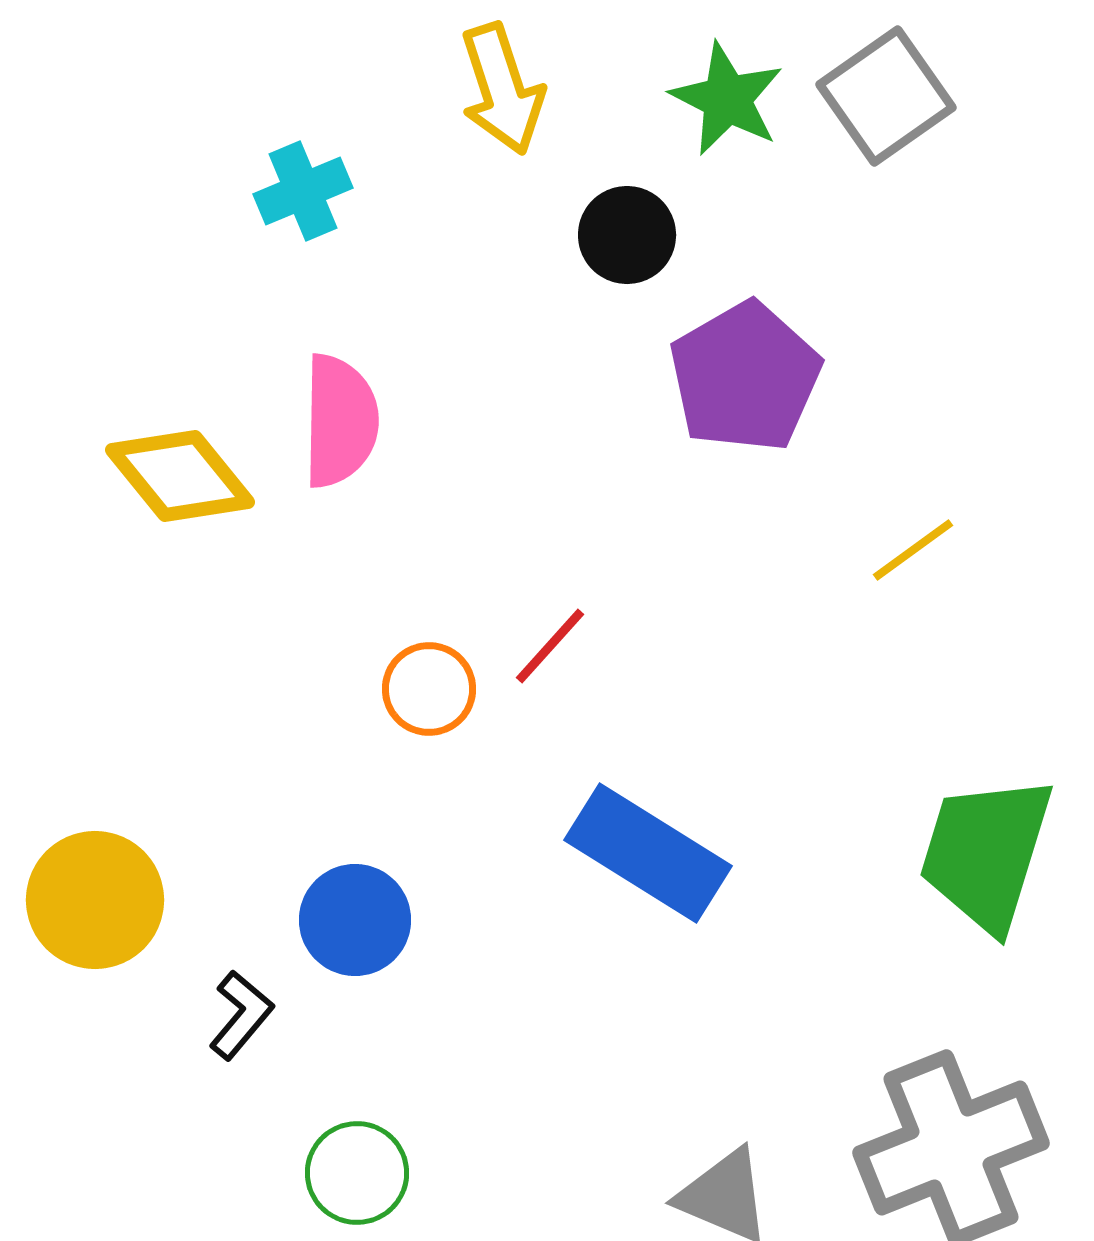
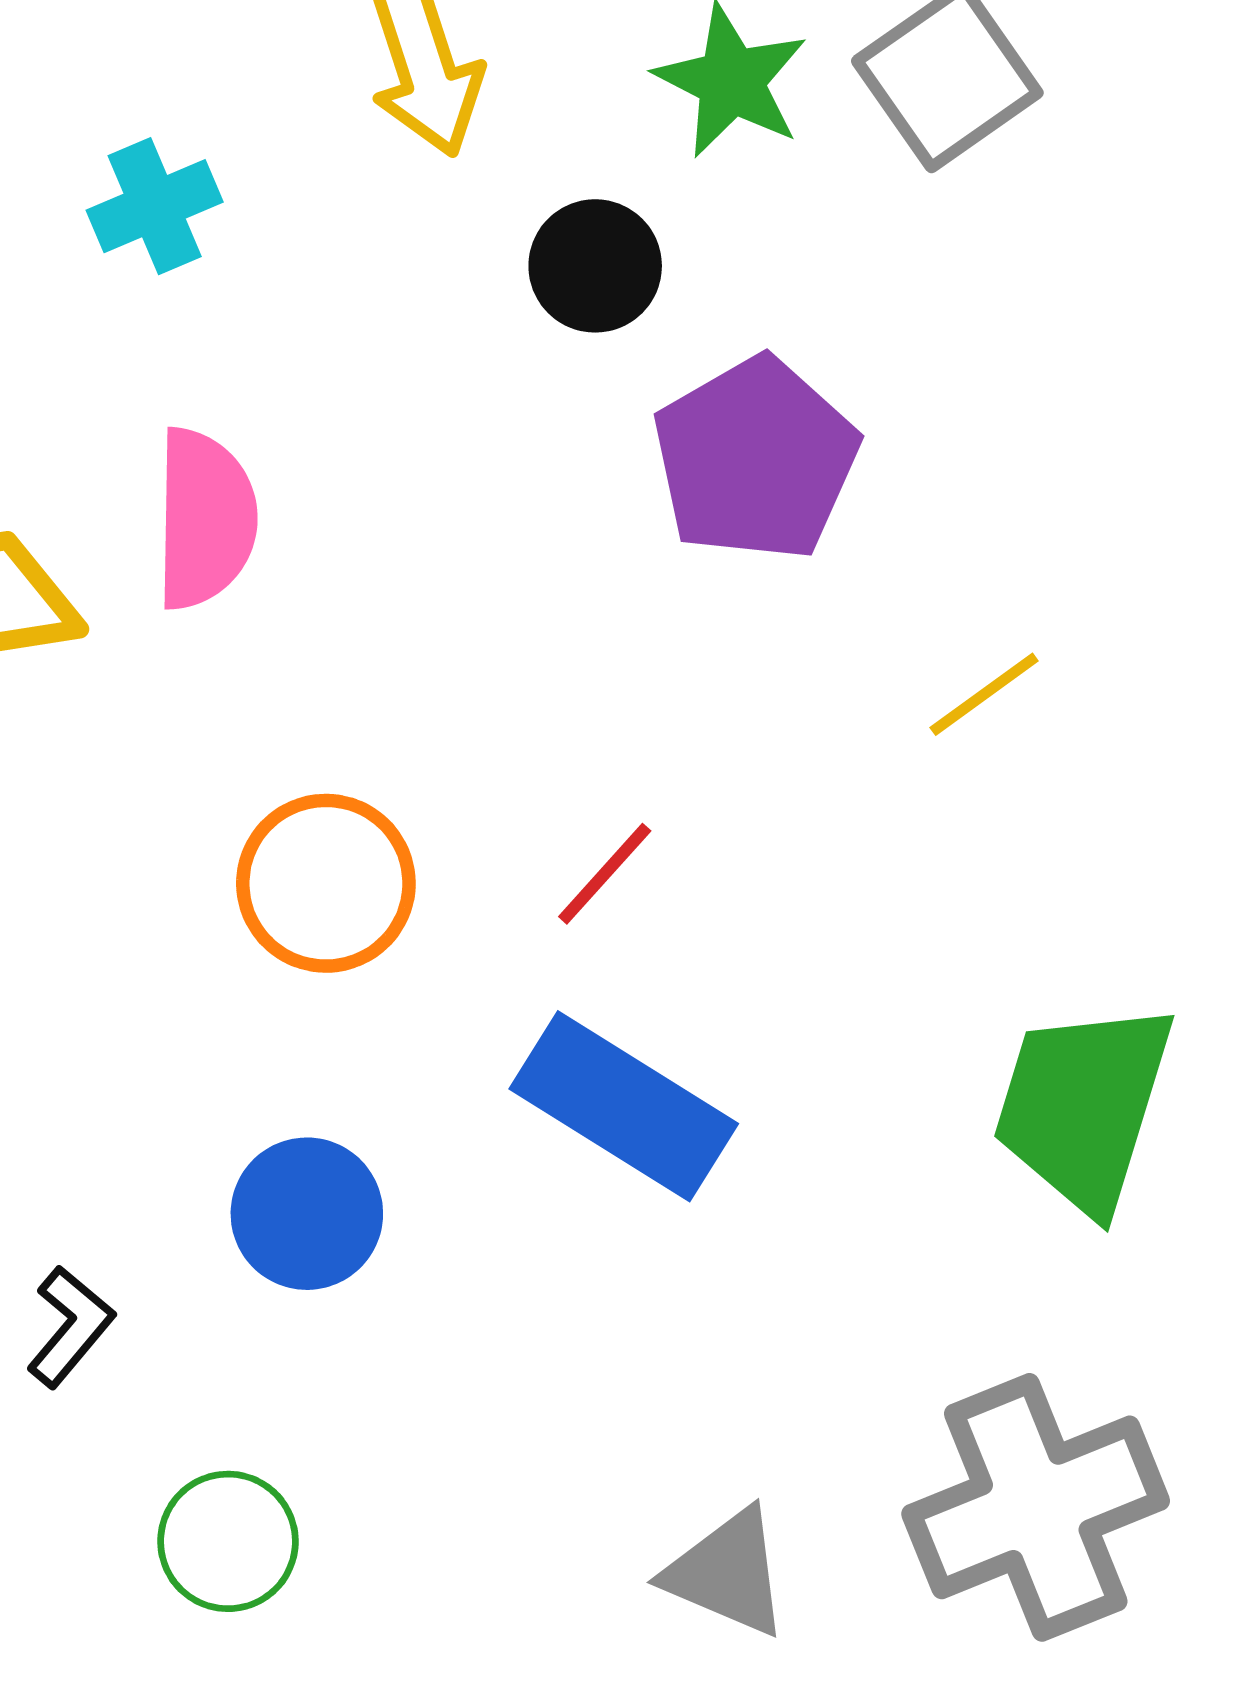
red line: (550, 646) -> (605, 874), moved
orange circle: (429, 689) -> (326, 883), size x1.4
blue circle: (355, 920) -> (307, 1214), moved

